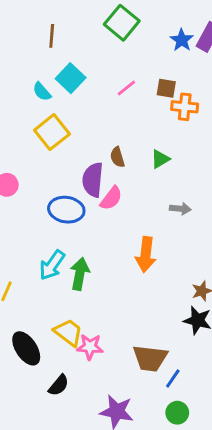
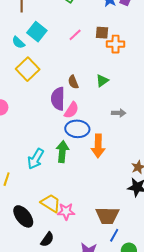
blue ellipse: (66, 210) -> (77, 129), moved
green arrow: (80, 274) -> (62, 152), moved
blue line: (173, 378) -> (114, 235), moved

